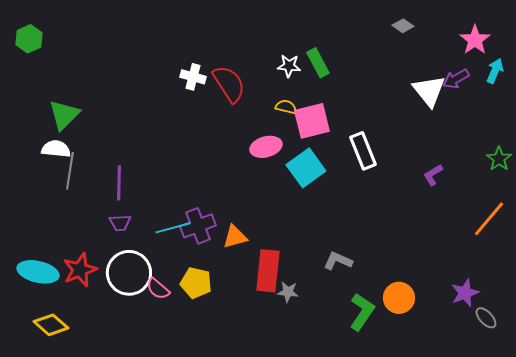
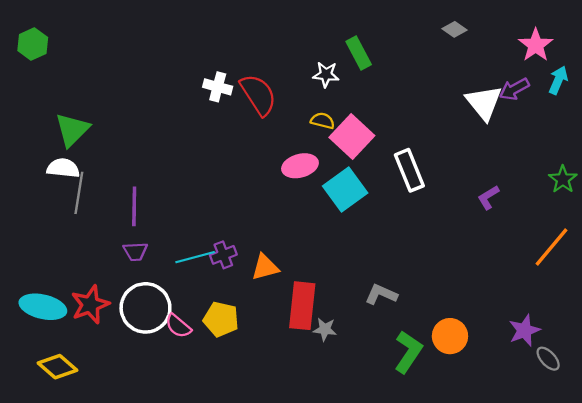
green rectangle: (318, 63) -> (359, 53), moved
pink square: (312, 121) -> (352, 136), turned -33
purple cross: (198, 226) -> (223, 255), size x0.7

